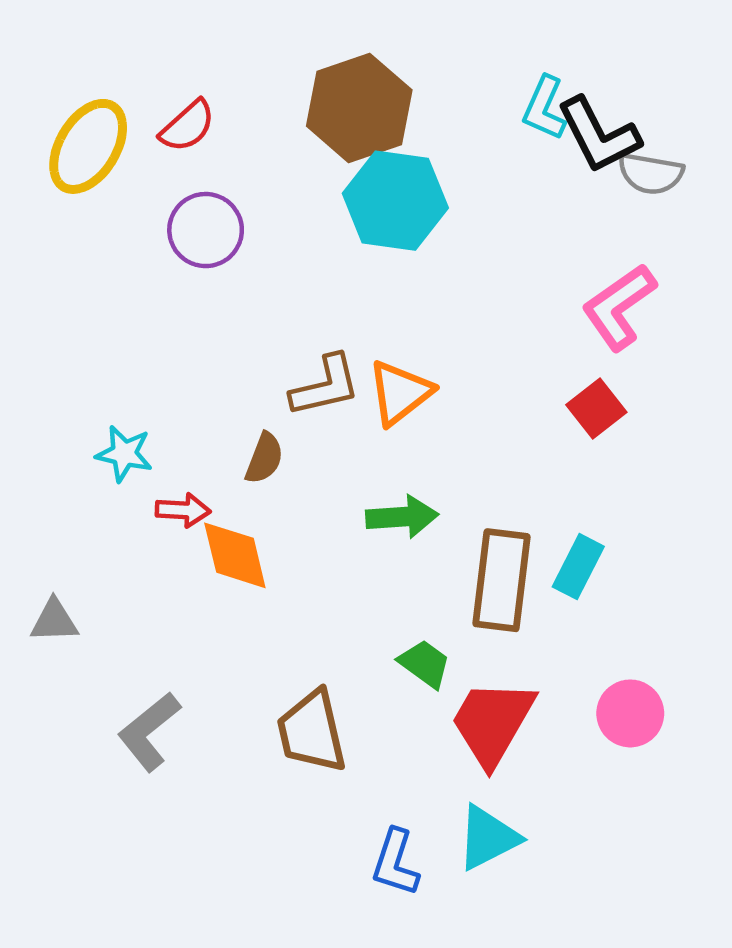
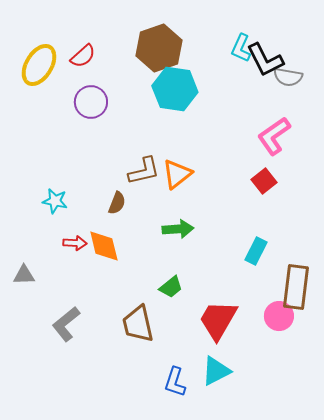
red arrow: (183, 510) -> (75, 243), moved
brown rectangle: (501, 580) -> (296, 287), moved
green trapezoid: (425, 664) -> (171, 287), moved, turned 105

